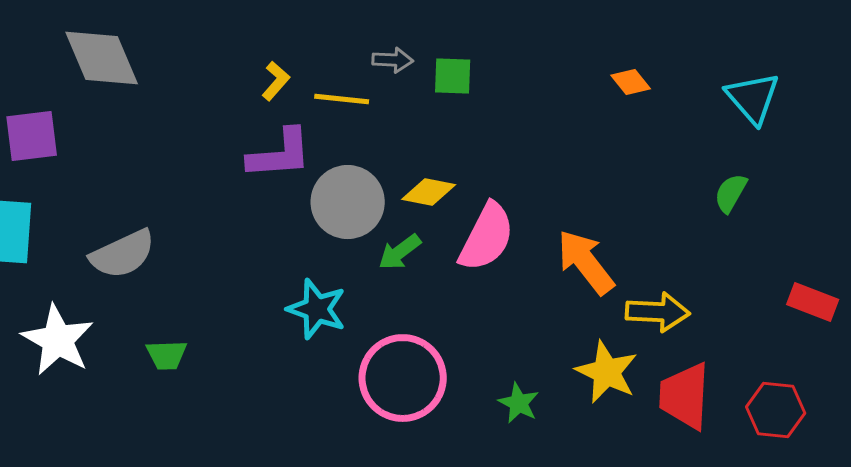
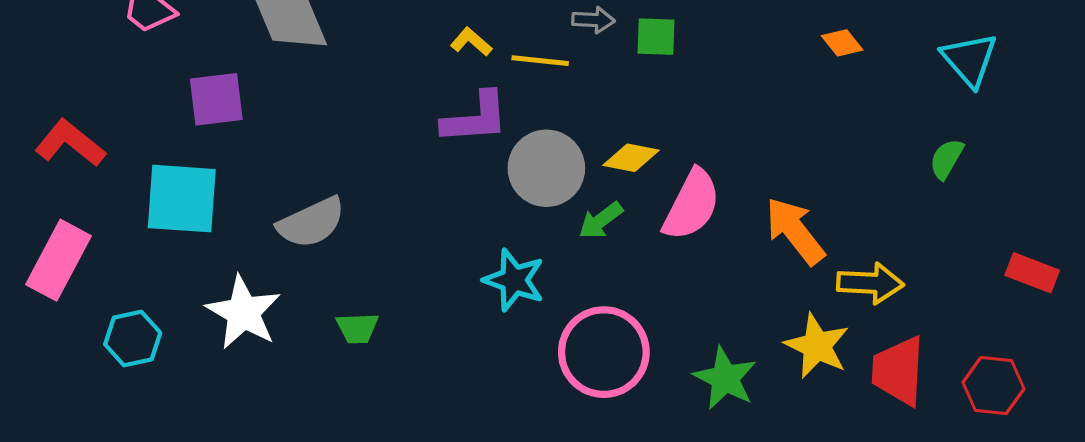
yellow L-shape: (276, 81) -> (471, 42), turned -90
green star: (519, 403) -> (725, 378), size x1.5

